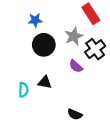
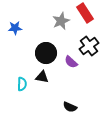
blue star: (35, 20) -> (15, 28), moved
gray star: (74, 36) -> (61, 21), moved
black circle: (44, 45) -> (46, 53), moved

